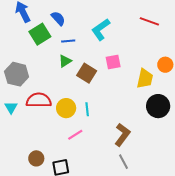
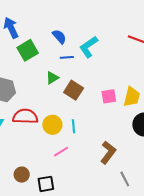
blue semicircle: (58, 18) -> (59, 37), moved
blue line: (68, 41) -> (67, 57), moved
pink square: (113, 62) -> (109, 96), moved
gray line: (123, 162) -> (125, 179), moved

